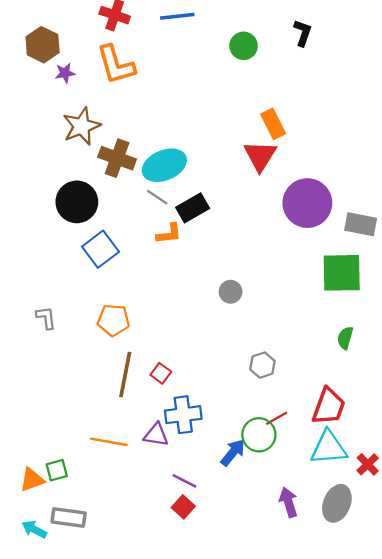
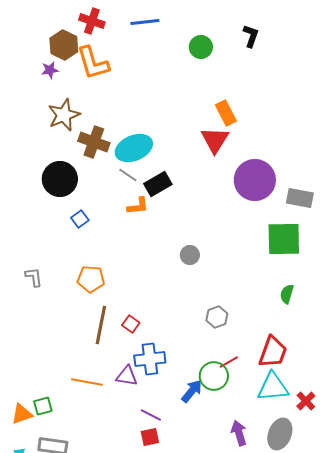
brown hexagon: (43, 45) -> (64, 45), moved
blue square: (100, 249) -> (80, 219), size x0.6
red square: (183, 507) -> (150, 437), turned 36

